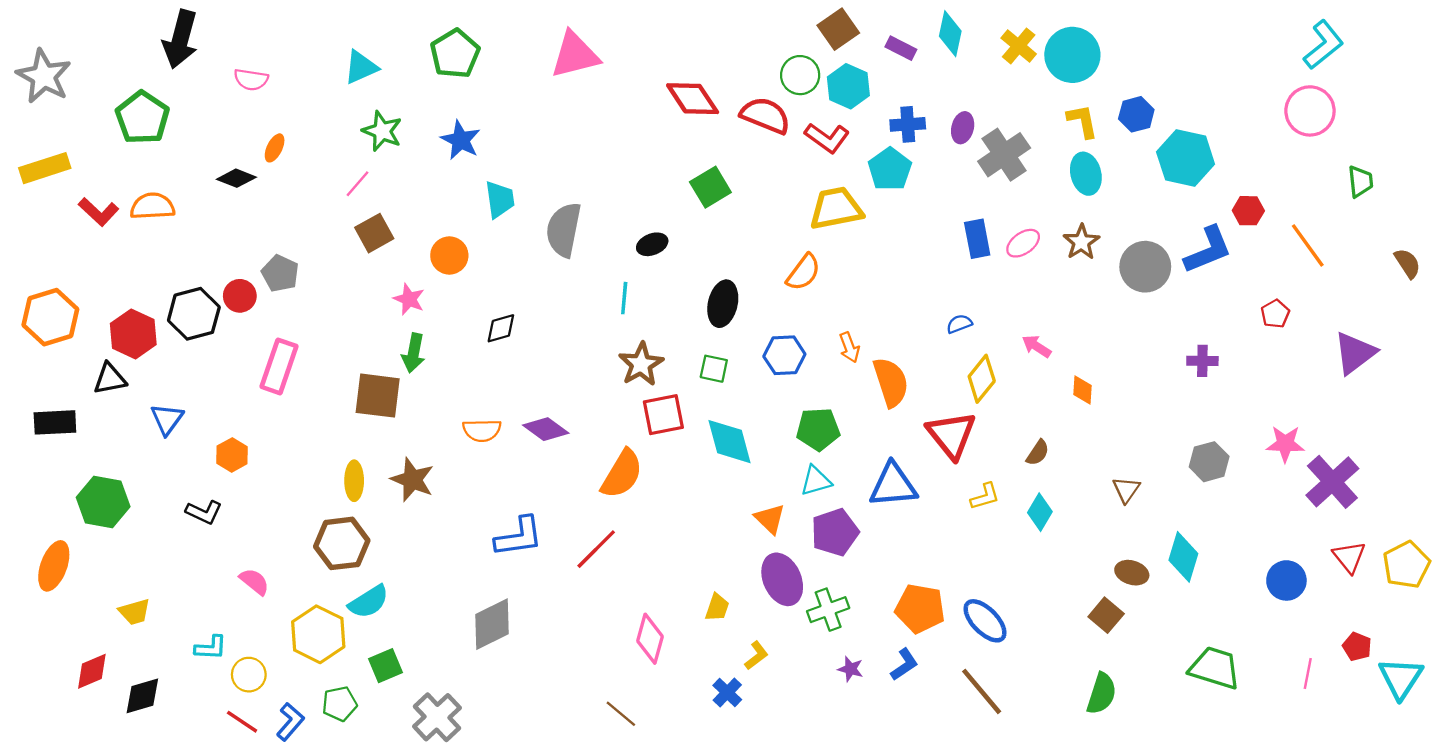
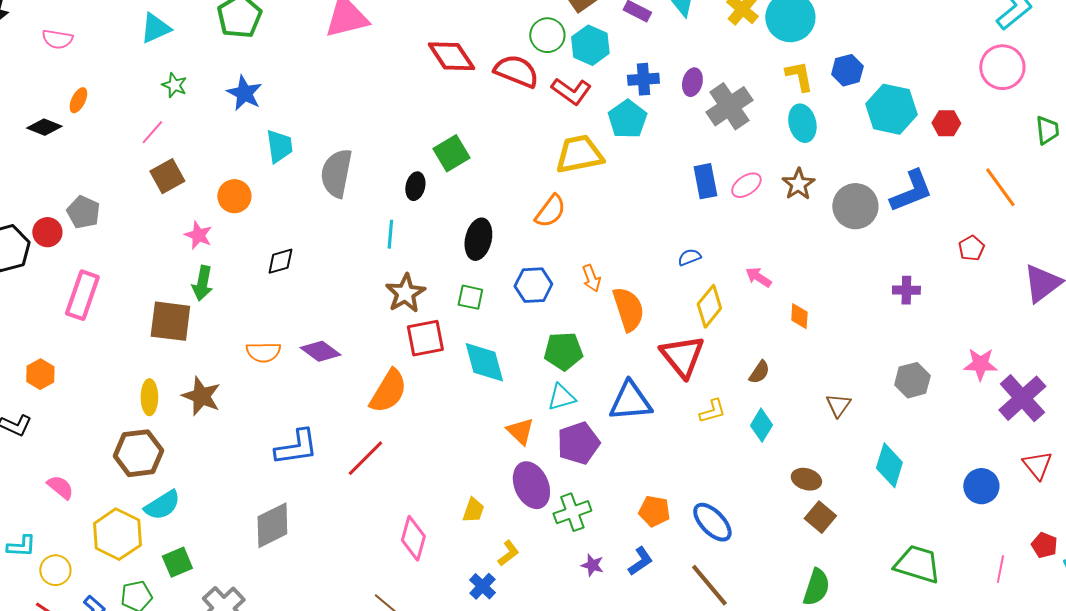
green star: (382, 131) -> (174, 85), size x0.7
green square: (710, 187) -> (451, 153), moved
red hexagon: (1248, 211) -> (946, 123), moved
black ellipse: (652, 244) -> (415, 186), turned -56
brown ellipse: (1132, 573) -> (806, 479), moved
orange pentagon: (920, 608) -> (654, 511), size x0.7

